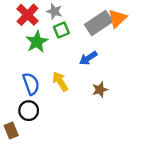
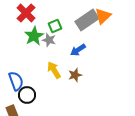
gray star: (54, 11) -> (49, 40), moved
blue semicircle: (31, 84) -> (16, 81), moved
brown star: (100, 90) -> (75, 75), moved

